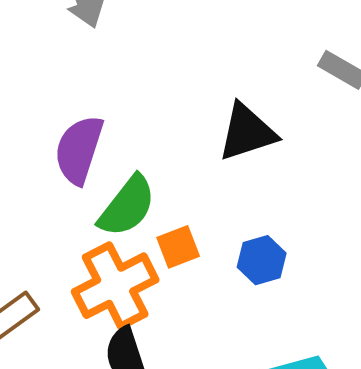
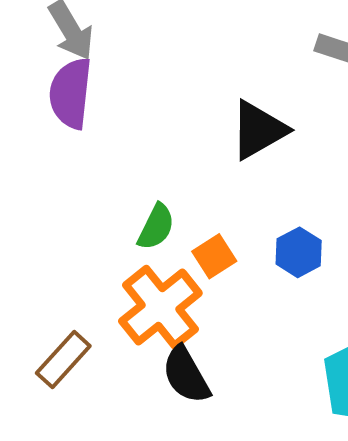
purple semicircle: (79, 150) -> (71, 93), moved
green semicircle: (127, 206) -> (156, 227), size x0.7

